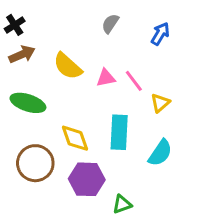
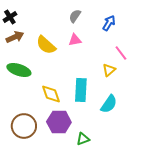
pink triangle: (106, 78) -> (75, 40), moved
pink line: (134, 81) -> (121, 53), moved
brown circle: (35, 163) -> (24, 126), moved

